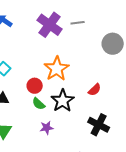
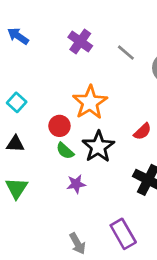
gray line: (78, 23) -> (126, 53), moved, turned 48
purple cross: (50, 25) -> (80, 42), size x0.7

